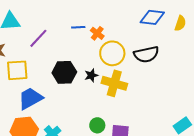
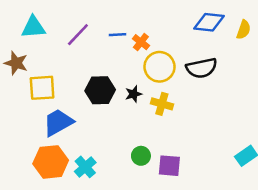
purple line: (38, 38) -> (78, 35), moved
yellow cross: (114, 83) -> (162, 104), size x0.7

